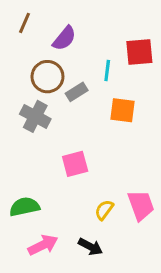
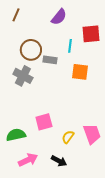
purple semicircle: (64, 38) -> (59, 17), moved
gray rectangle: (77, 92) -> (50, 60), turned 40
pink square: (75, 164) -> (44, 122), moved

